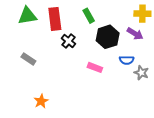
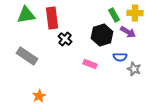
green rectangle: (89, 16) -> (114, 15), moved
gray rectangle: (28, 59) -> (27, 56), size x1.5

